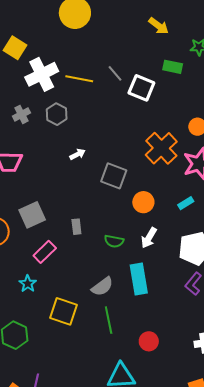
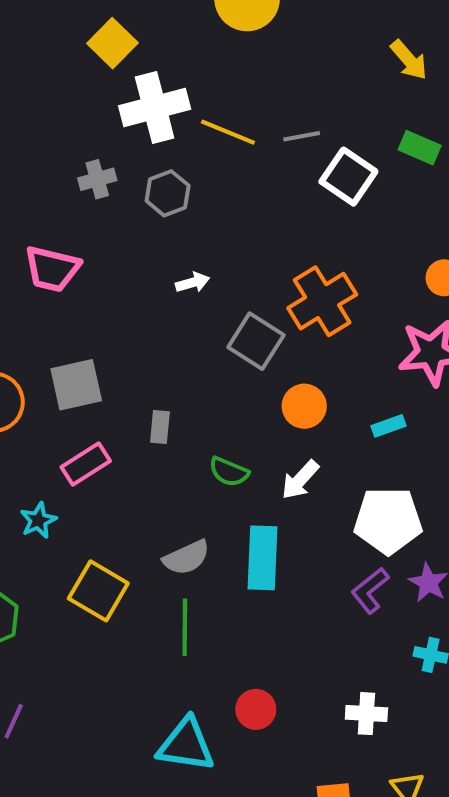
gray line: (115, 73) -> (302, 136), turned -72
orange cross: (161, 148) -> (322, 301), moved
red circle: (149, 341) -> (256, 709), moved

